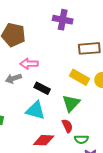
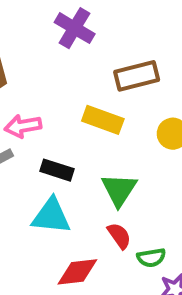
purple cross: (63, 20) -> (75, 28), turned 30
yellow rectangle: (79, 77) -> (103, 120), moved

